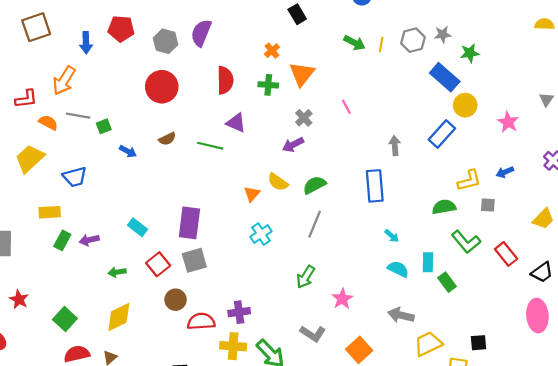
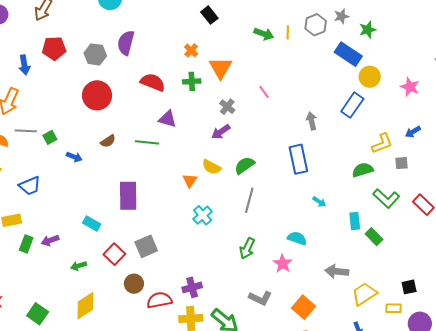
red semicircle: (225, 80) -> (153, 82), turned -60
purple rectangle: (189, 223) -> (128, 196), moved
cyan semicircle: (398, 269) -> (297, 238), moved

